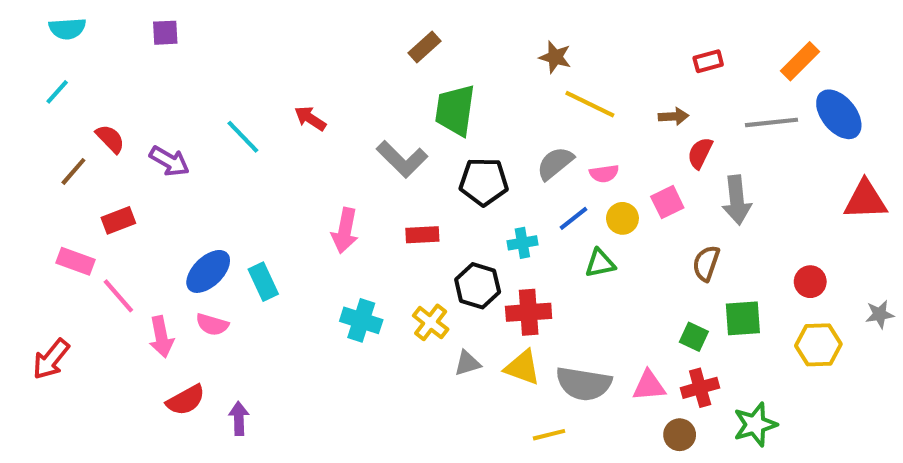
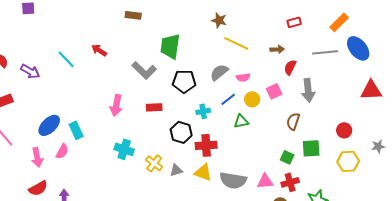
brown rectangle: (424, 47) -> (133, 15), moved, turned 49
yellow cross: (431, 322) -> (154, 163), moved
pink semicircle: (212, 325) -> (62, 151), moved, turned -77
pink arrow: (161, 337) -> (37, 157), moved

